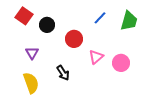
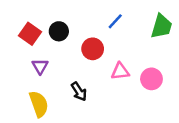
red square: (24, 16) -> (30, 34), moved
blue line: (100, 18) -> (115, 21), moved
pink triangle: (96, 57) -> (120, 71), turned 35

